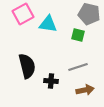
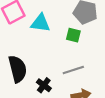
black cross: (51, 81) -> (44, 85), turned 32

